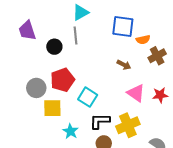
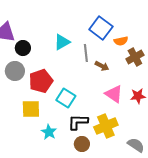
cyan triangle: (81, 12) -> (62, 42), moved
blue square: (123, 27) -> (101, 28), turned 30
gray line: (76, 36) -> (86, 53), moved
black circle: (54, 47) -> (23, 48), moved
gray circle: (36, 88) -> (15, 71), moved

